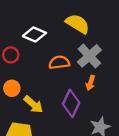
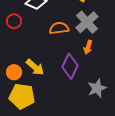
orange circle: (12, 88) -> (14, 72), moved

